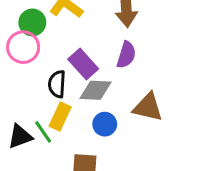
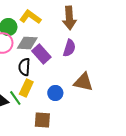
gray diamond: (95, 90) -> (27, 43), moved

